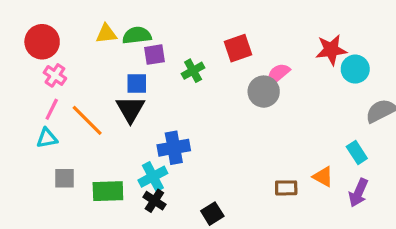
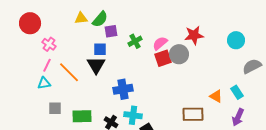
green semicircle: (137, 35) -> (100, 19), turned 138
red circle: (42, 42) -> (30, 23), moved
red square: (238, 48) -> (163, 58), moved
red star: (331, 50) -> (194, 35), moved
pink semicircle: (278, 74) -> (160, 43), moved
cyan cross: (153, 177) -> (133, 115), moved, turned 36
orange triangle: (323, 177) -> (216, 96), moved
brown rectangle: (286, 188) -> (193, 114), size x1.5

